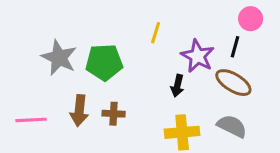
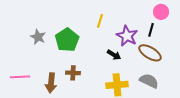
gray star: (59, 58) -> (38, 37), size x0.7
green pentagon: (104, 62) -> (67, 40), turned -30
black arrow: (177, 86) -> (114, 55), turned -72
brown arrow: (79, 111) -> (51, 83), moved

